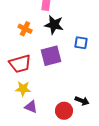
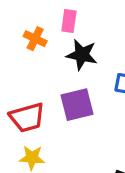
orange cross: (25, 29) -> (35, 39), moved

